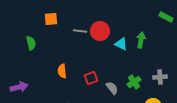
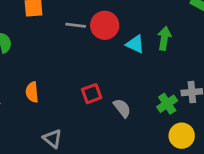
orange semicircle: (62, 71) -> (32, 92), moved
green cross: (134, 82) -> (167, 104), moved

